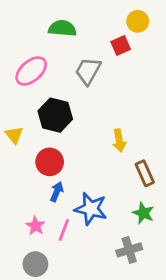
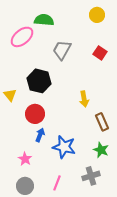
red square: (121, 45) -> (100, 53), moved, turned -32
pink ellipse: (31, 71) -> (22, 37), moved
pink line: (64, 230) -> (57, 183), moved

